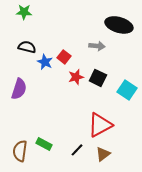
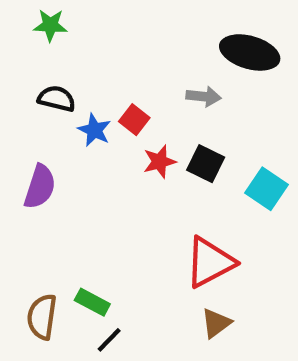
black line: (77, 150) -> (109, 340), moved

